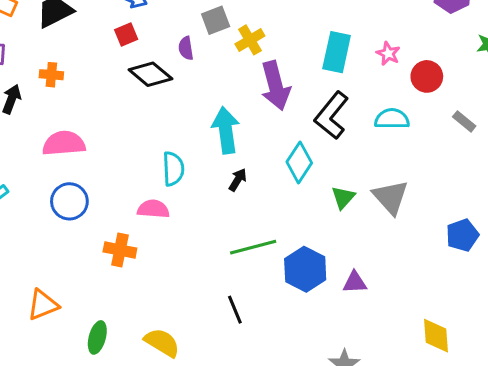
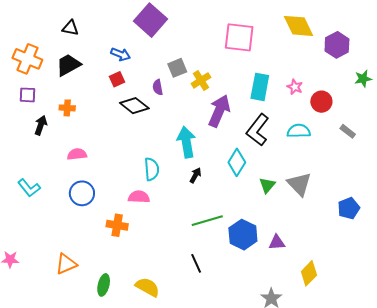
purple arrow: (275, 86) -> (219, 111), turned -140
pink semicircle: (64, 143) -> (77, 154), size x0.7
yellow diamond: (436, 336) -> (309, 273), moved, turned 50

